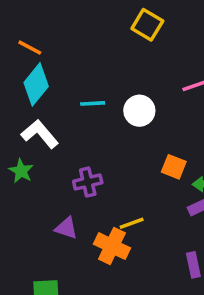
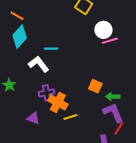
white circle: (139, 111) -> (103, 30), moved
white L-shape: (40, 134) -> (39, 64), moved
orange cross: (112, 246) -> (58, 102), moved

